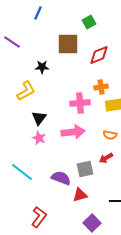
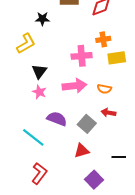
orange semicircle: (110, 135) -> (104, 89), moved
red arrow: (106, 158) -> (108, 113), turned 40
gray square: (85, 169) -> (87, 124), turned -36
cyan line: (22, 172) -> (33, 137), moved
purple semicircle: (61, 178) -> (57, 119), moved

